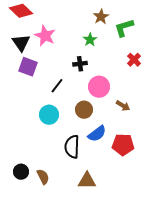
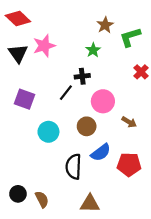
pink star: (45, 36) -> (44, 46), turned 30
purple square: (28, 67) -> (24, 99), moved
black line: (57, 86) -> (66, 93), moved

